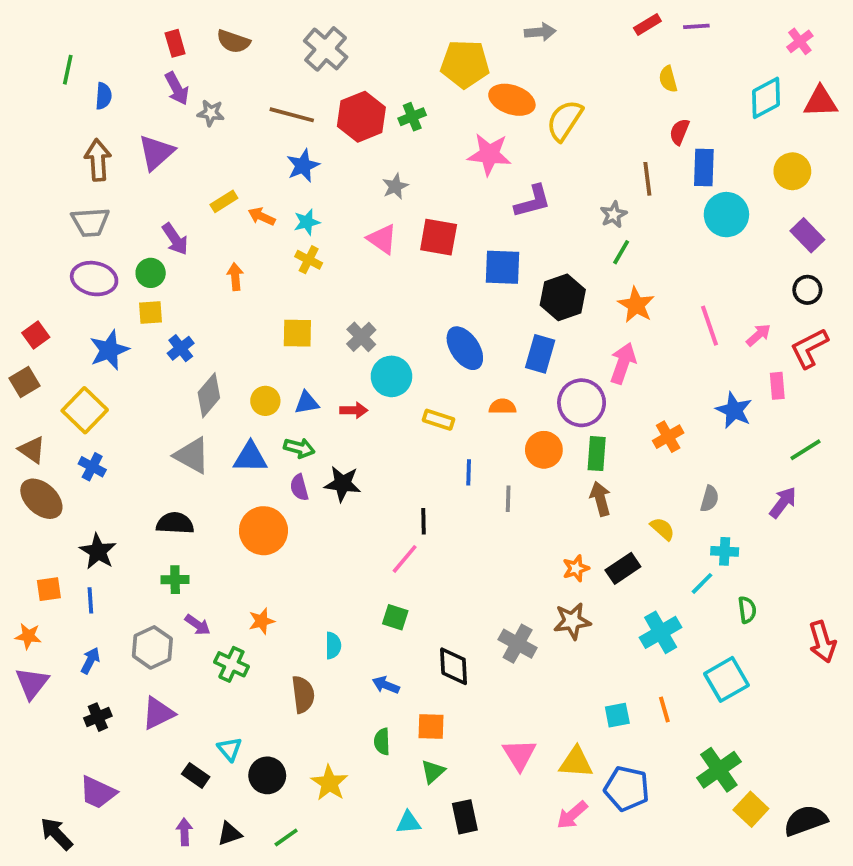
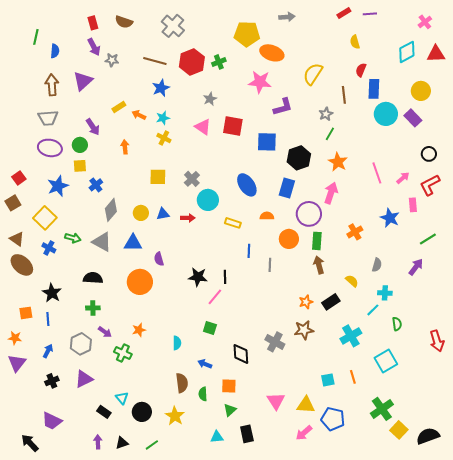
yellow semicircle: (565, 120) -> (313, 74), moved
purple rectangle: (807, 235) -> (413, 118), moved
green arrow: (299, 448) -> (73, 238), moved
black star: (343, 484) -> (198, 277), moved
brown semicircle: (303, 694) -> (182, 383), moved

